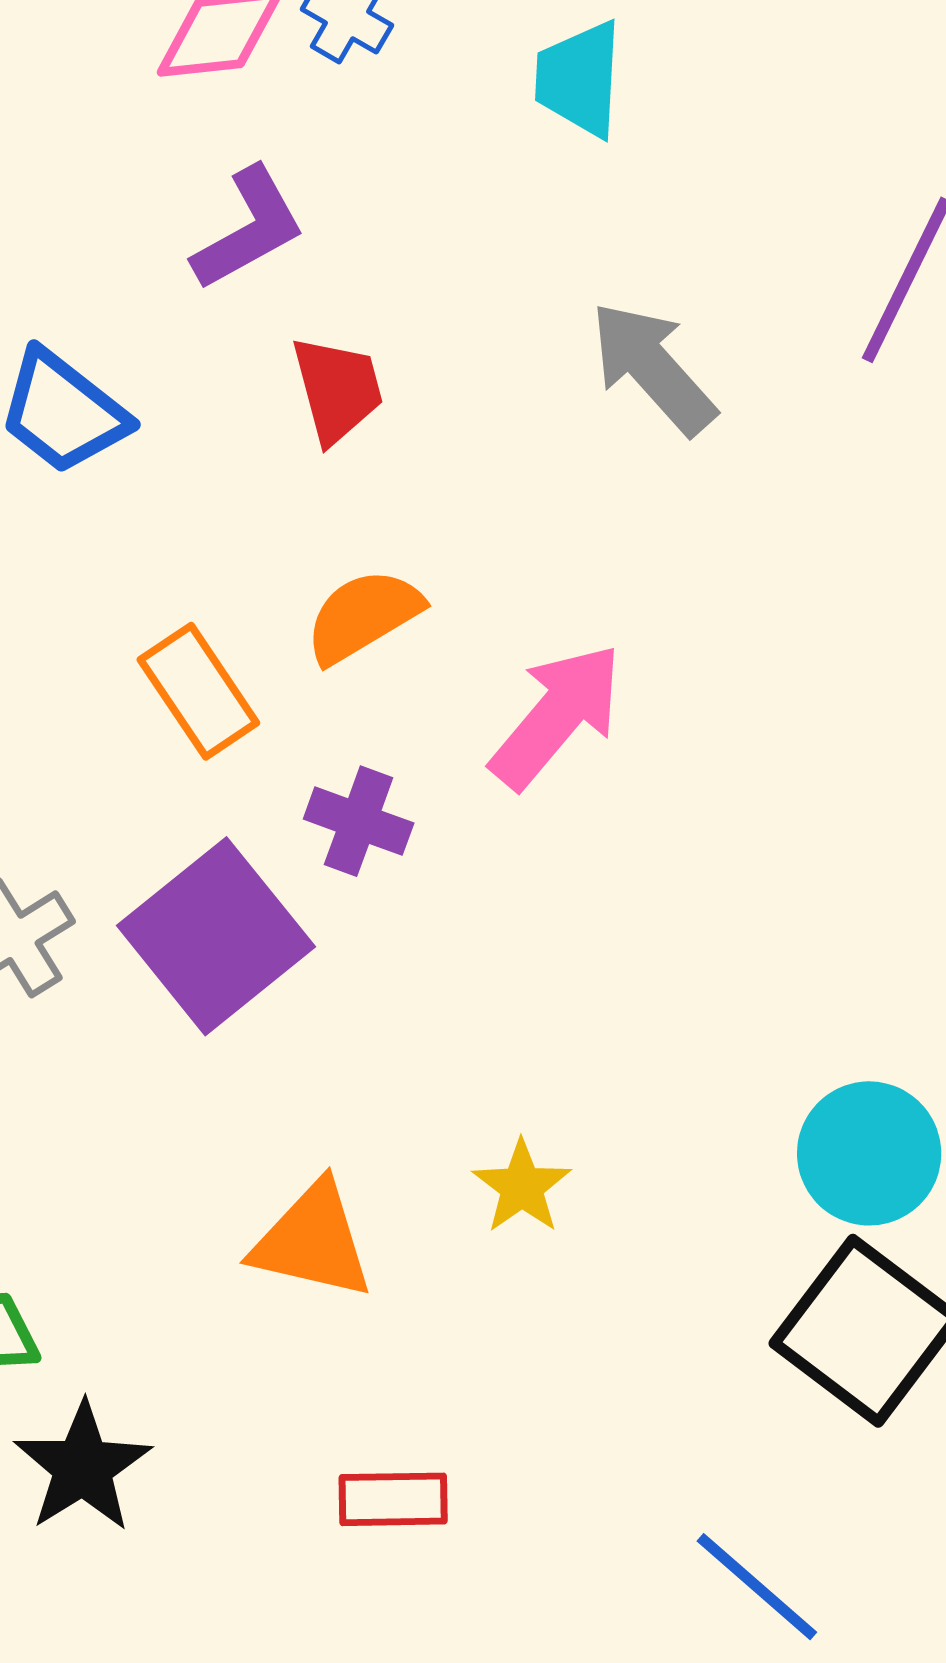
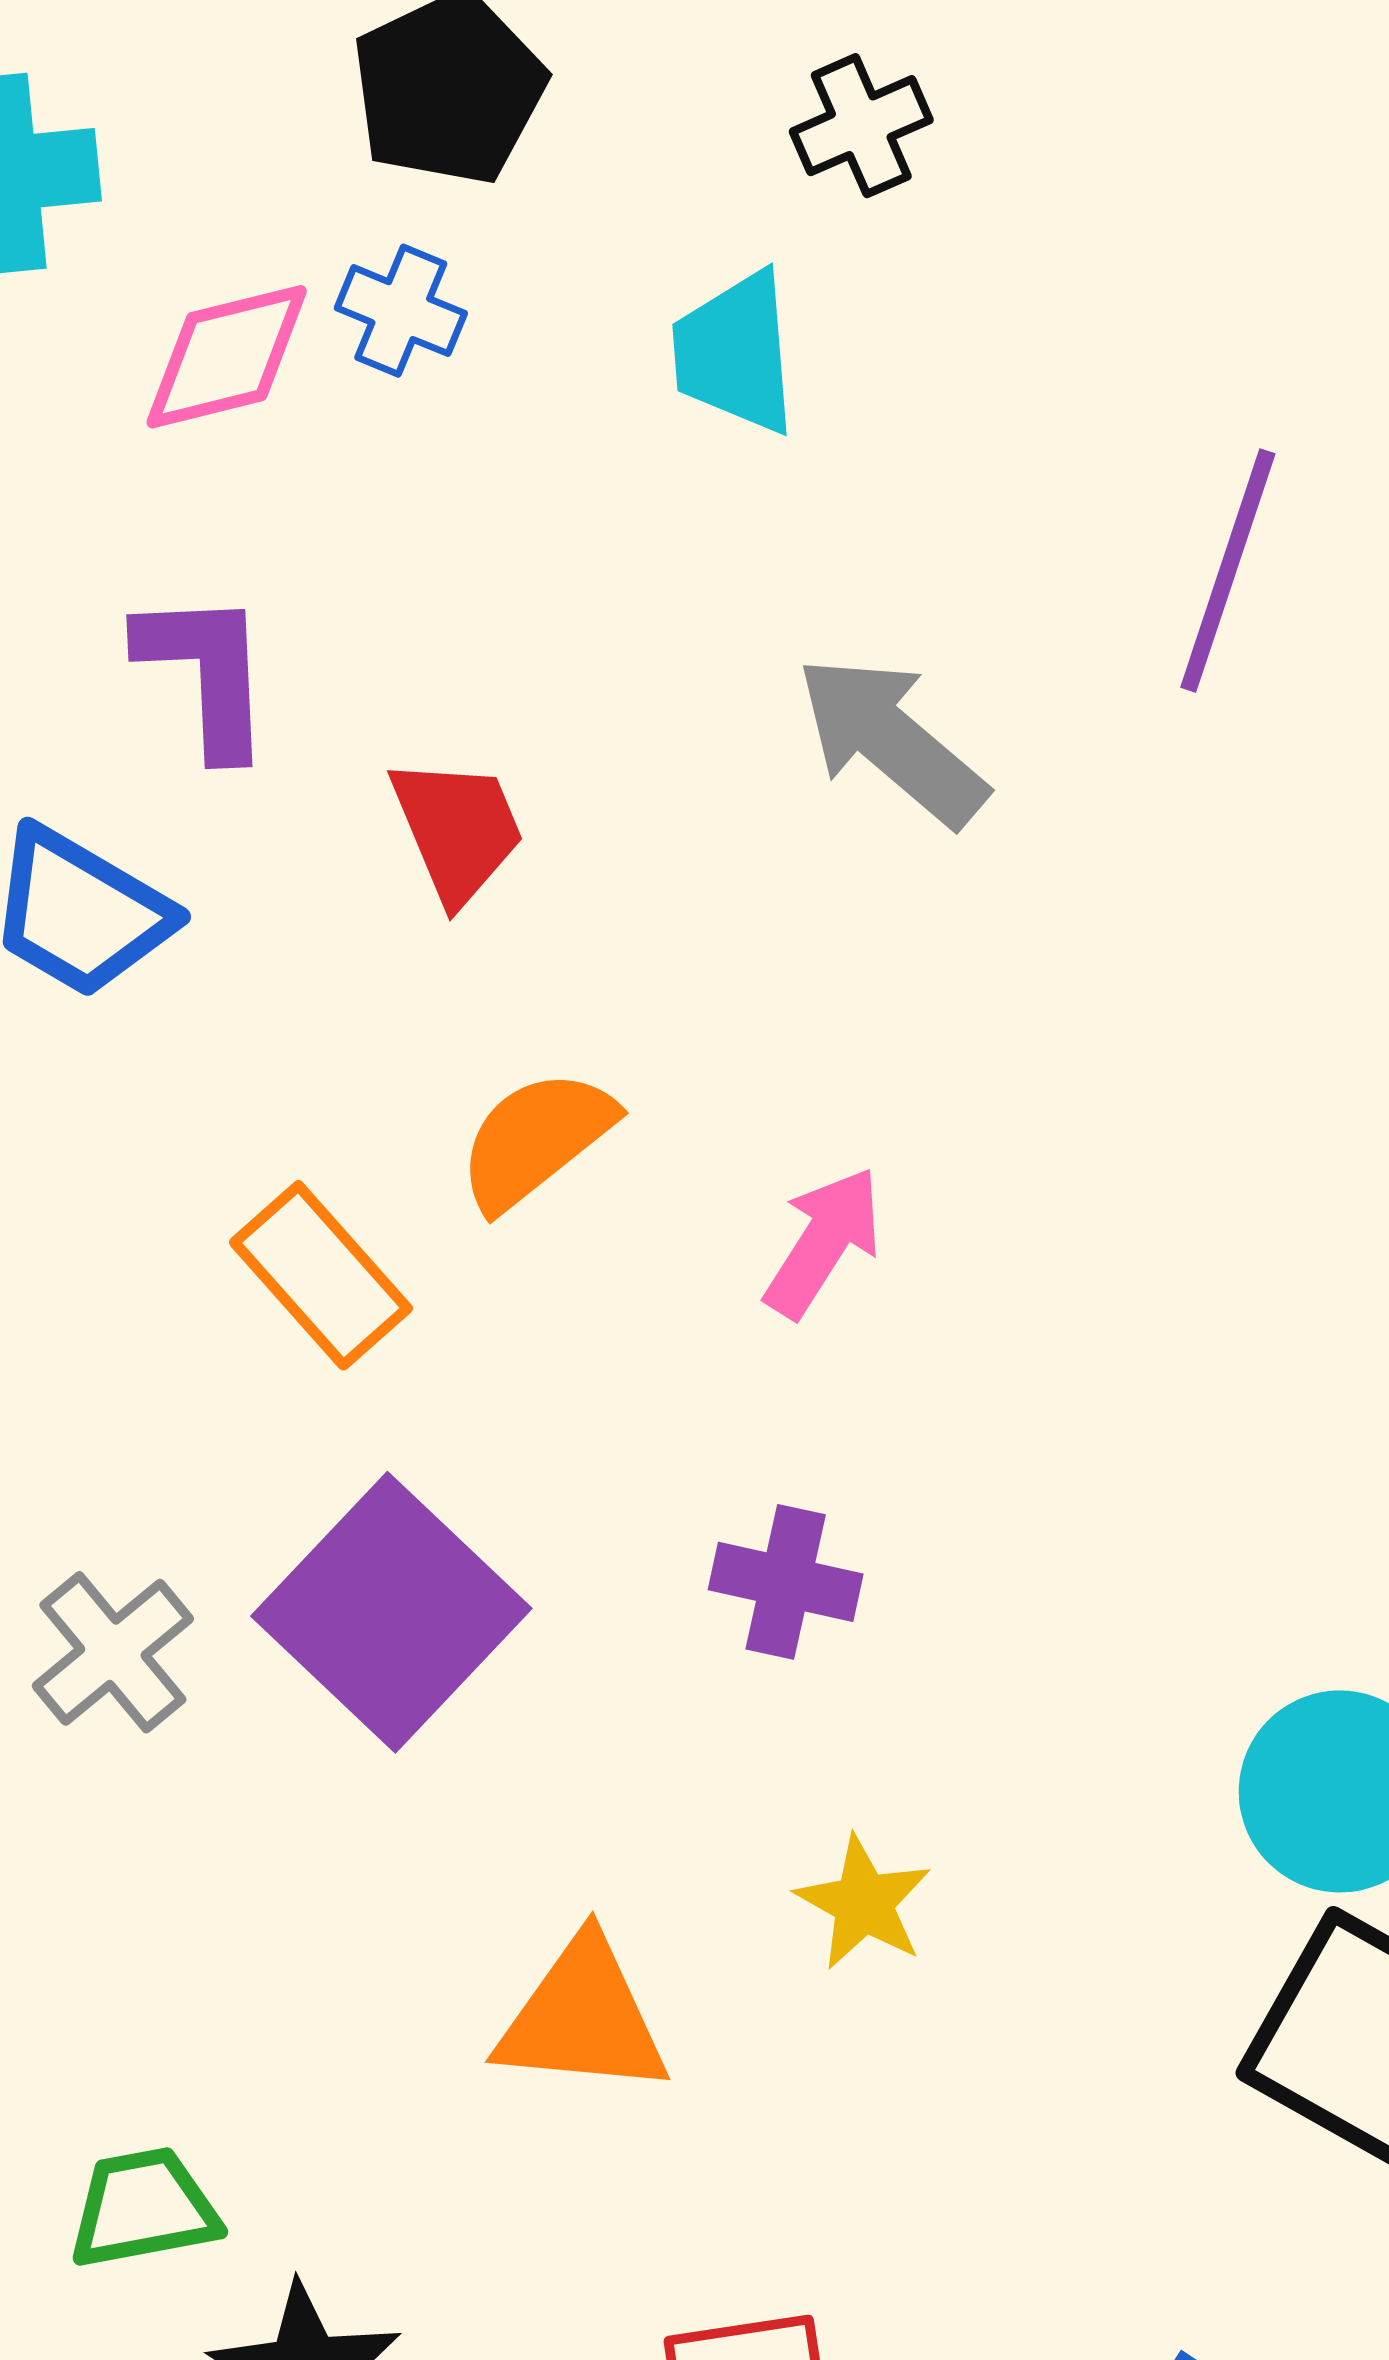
purple L-shape: (249, 229) -> (206, 673), moved, turned -56
pink arrow: (557, 716) -> (823, 1242), size x0.7
purple cross: (359, 821) -> (786, 1582), moved

